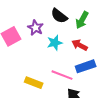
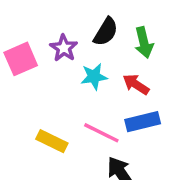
black semicircle: (59, 16) -> (106, 32), turned -102
green arrow: (82, 20) -> (144, 42), turned -48

